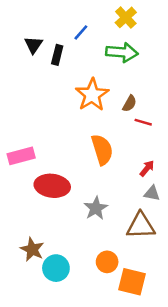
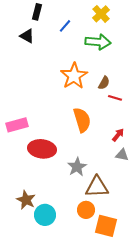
black triangle: (34, 45) -> (27, 36), turned -35
black rectangle: (57, 55) -> (37, 12), moved
brown triangle: (141, 226) -> (97, 187), moved

